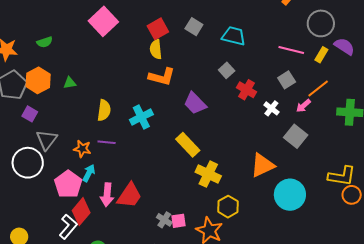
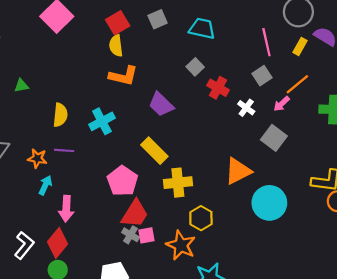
gray square: (194, 27) -> (158, 19), turned 36
pink line: (291, 50) -> (266, 42), turned 65
yellow cross: (208, 174) -> (178, 183), turned -30
pink pentagon: (68, 184) -> (122, 181), moved
red trapezoid: (129, 196) -> (135, 214), moved
red diamond: (81, 212) -> (58, 243), moved

